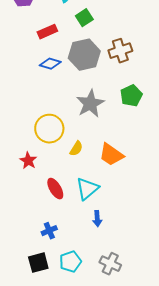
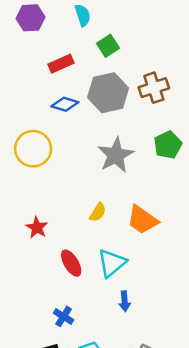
yellow circle: (49, 129) -> (33, 149), moved
blue cross: (49, 231) -> (64, 316), turned -35

